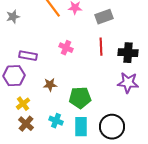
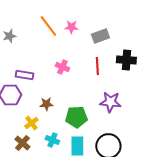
black cross: (128, 53) -> (126, 60), moved
purple star: (128, 83) -> (110, 102), moved
yellow cross: (23, 104) -> (31, 123), moved

